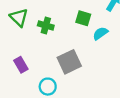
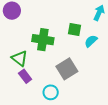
green triangle: (19, 18) -> (19, 58), moved
green cross: (46, 25) -> (43, 40), size x1.5

